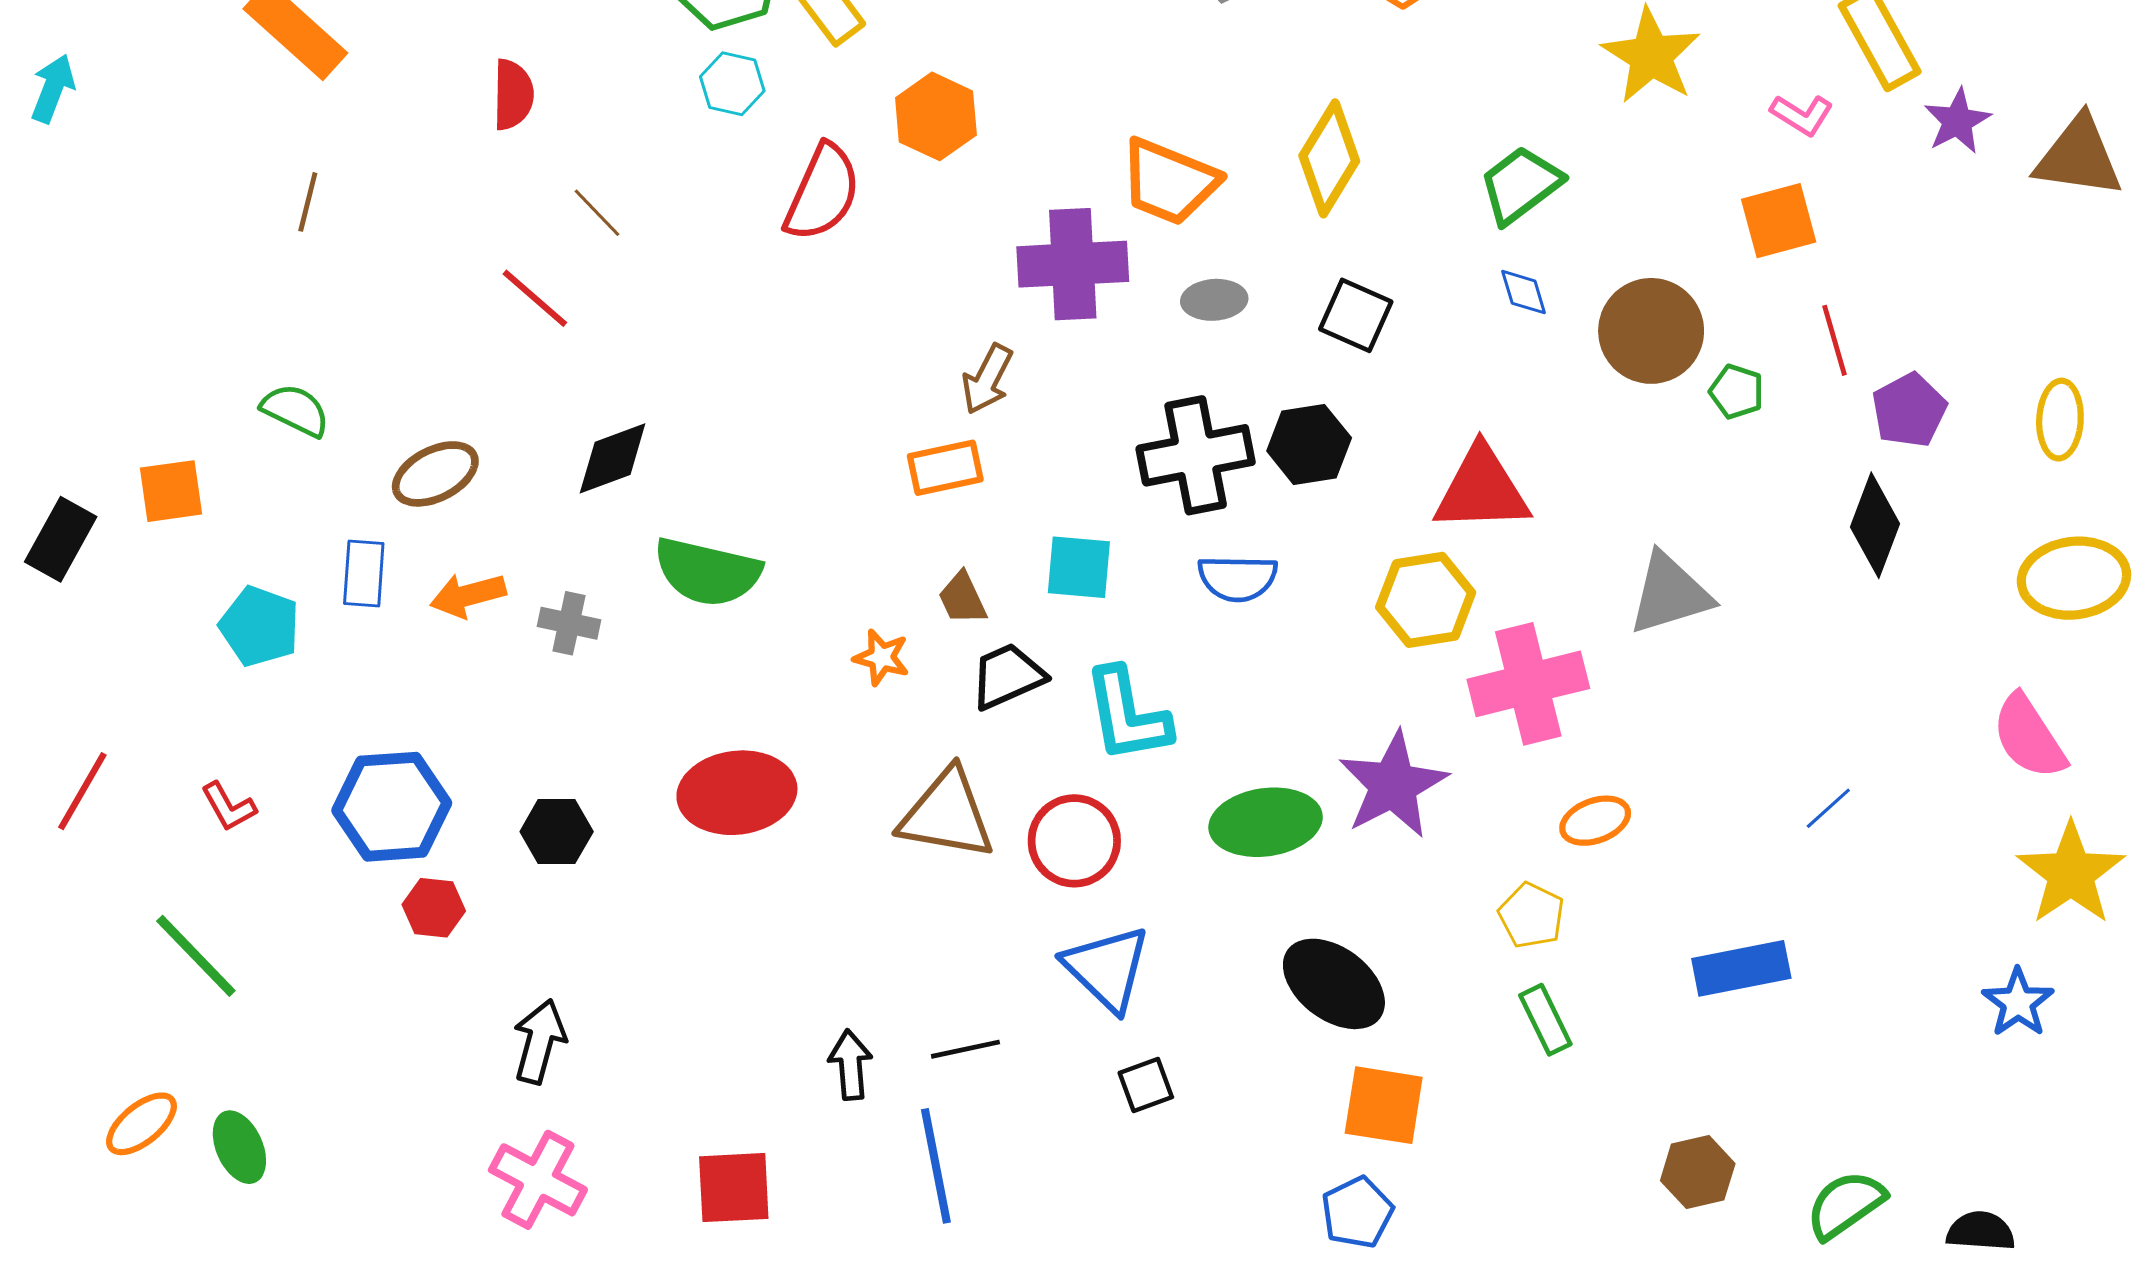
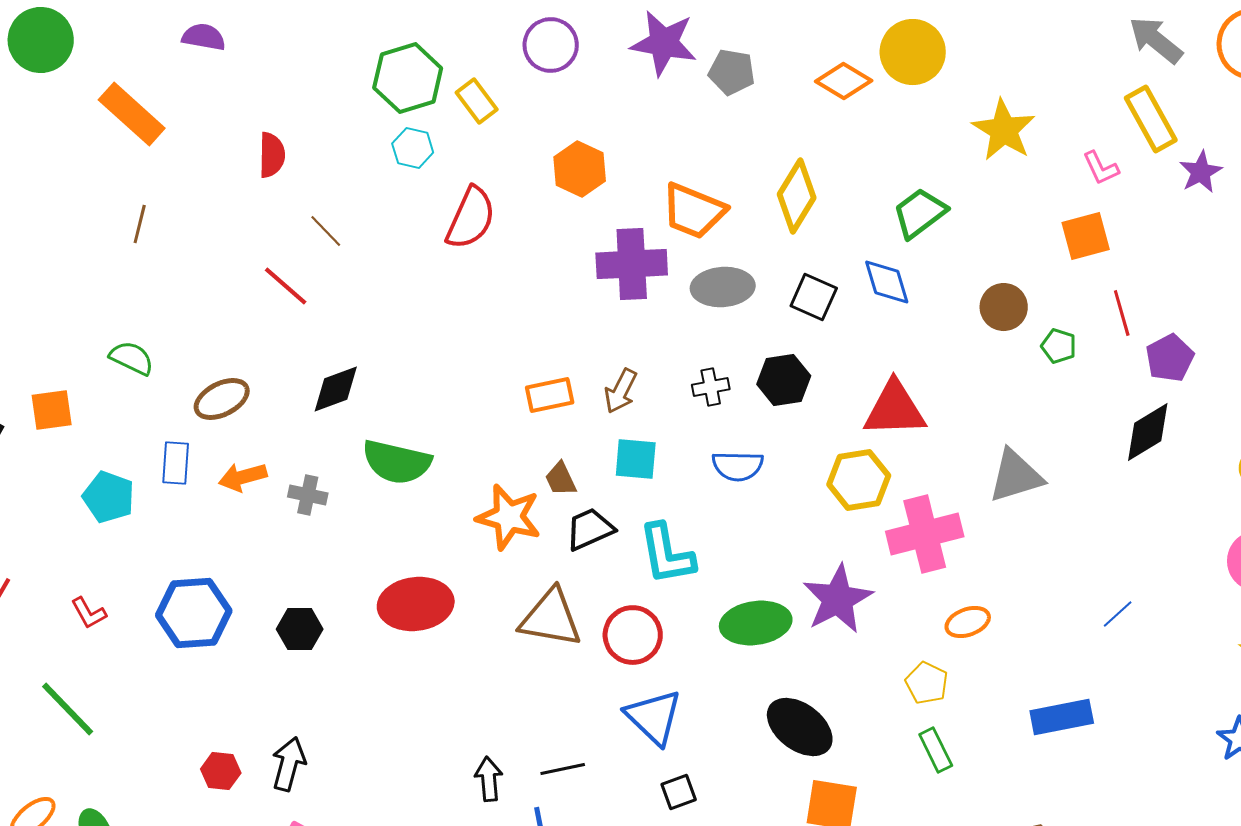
pink L-shape: (1802, 115) -> (1101, 168), turned 33
orange hexagon: (936, 116) -> (580, 169), moved
blue diamond: (1524, 292) -> (887, 282), moved, size x1.5
gray ellipse: (1214, 300) -> (723, 287), size x1.5
brown circle: (1651, 331) -> (1004, 307), size x0.7
brown arrow: (987, 379) -> (621, 391), moved
black cross: (1196, 455) -> (711, 387), size x0.5
black diamond: (1875, 525) -> (1148, 432), turned 38
orange star: (882, 657) -> (509, 517), size x1.8
red hexagon: (434, 908) -> (221, 771), moved

